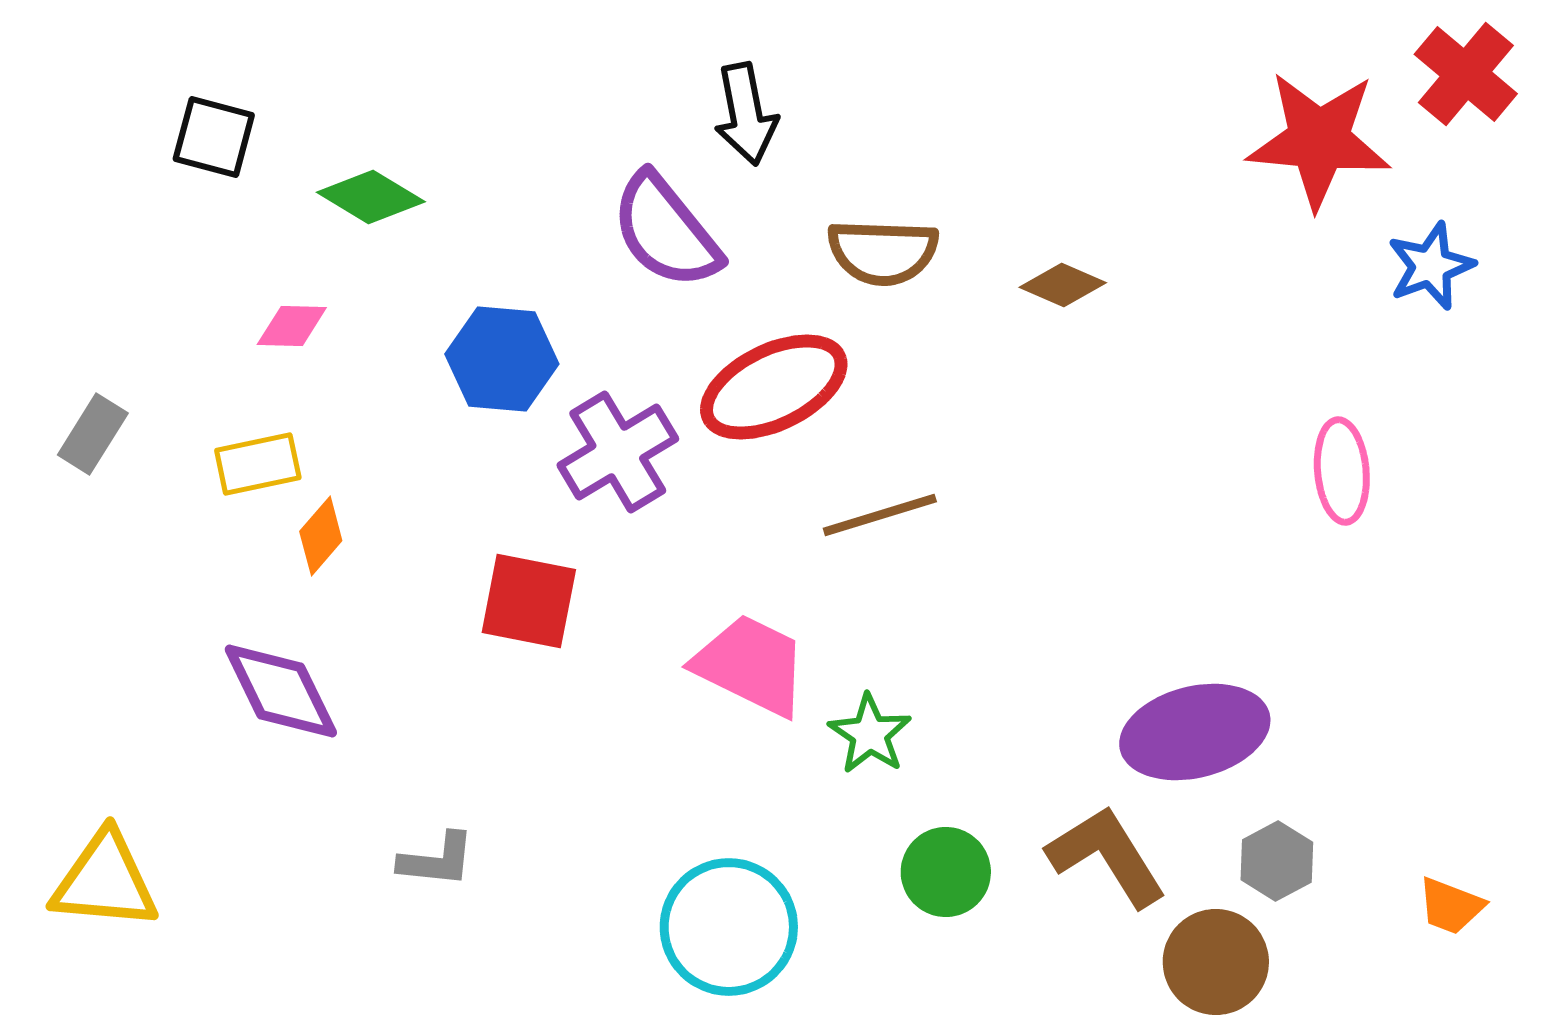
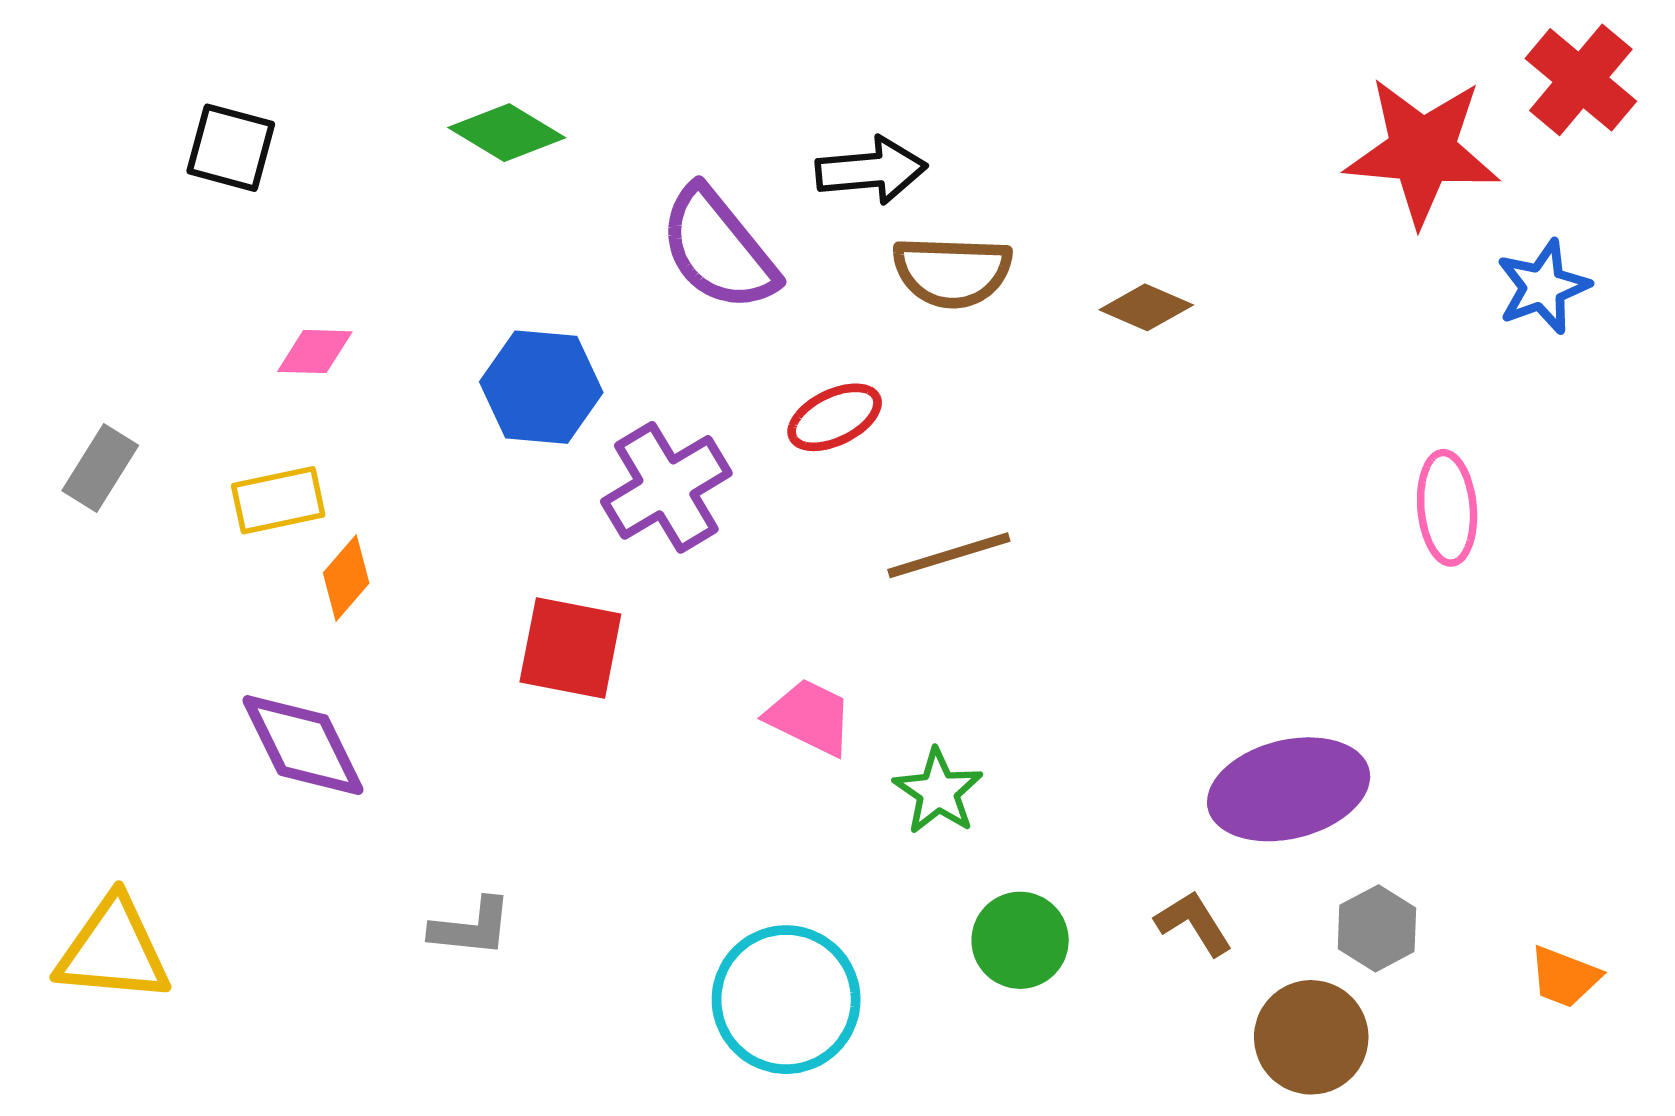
black arrow: (746, 114) -> (871, 170), moved, turned -84
green diamond: (371, 197) -> (507, 133), moved
red ellipse: (774, 387) -> (835, 417), size x0.6
pink trapezoid: (751, 665) -> (810, 717), size x0.7
brown L-shape: (1107, 856) -> (1194, 923), size x0.6

